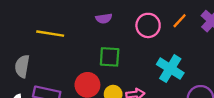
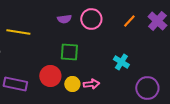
pink circle: (148, 25) -> (91, 19), moved
cyan cross: (170, 69) -> (121, 62), size x0.7

